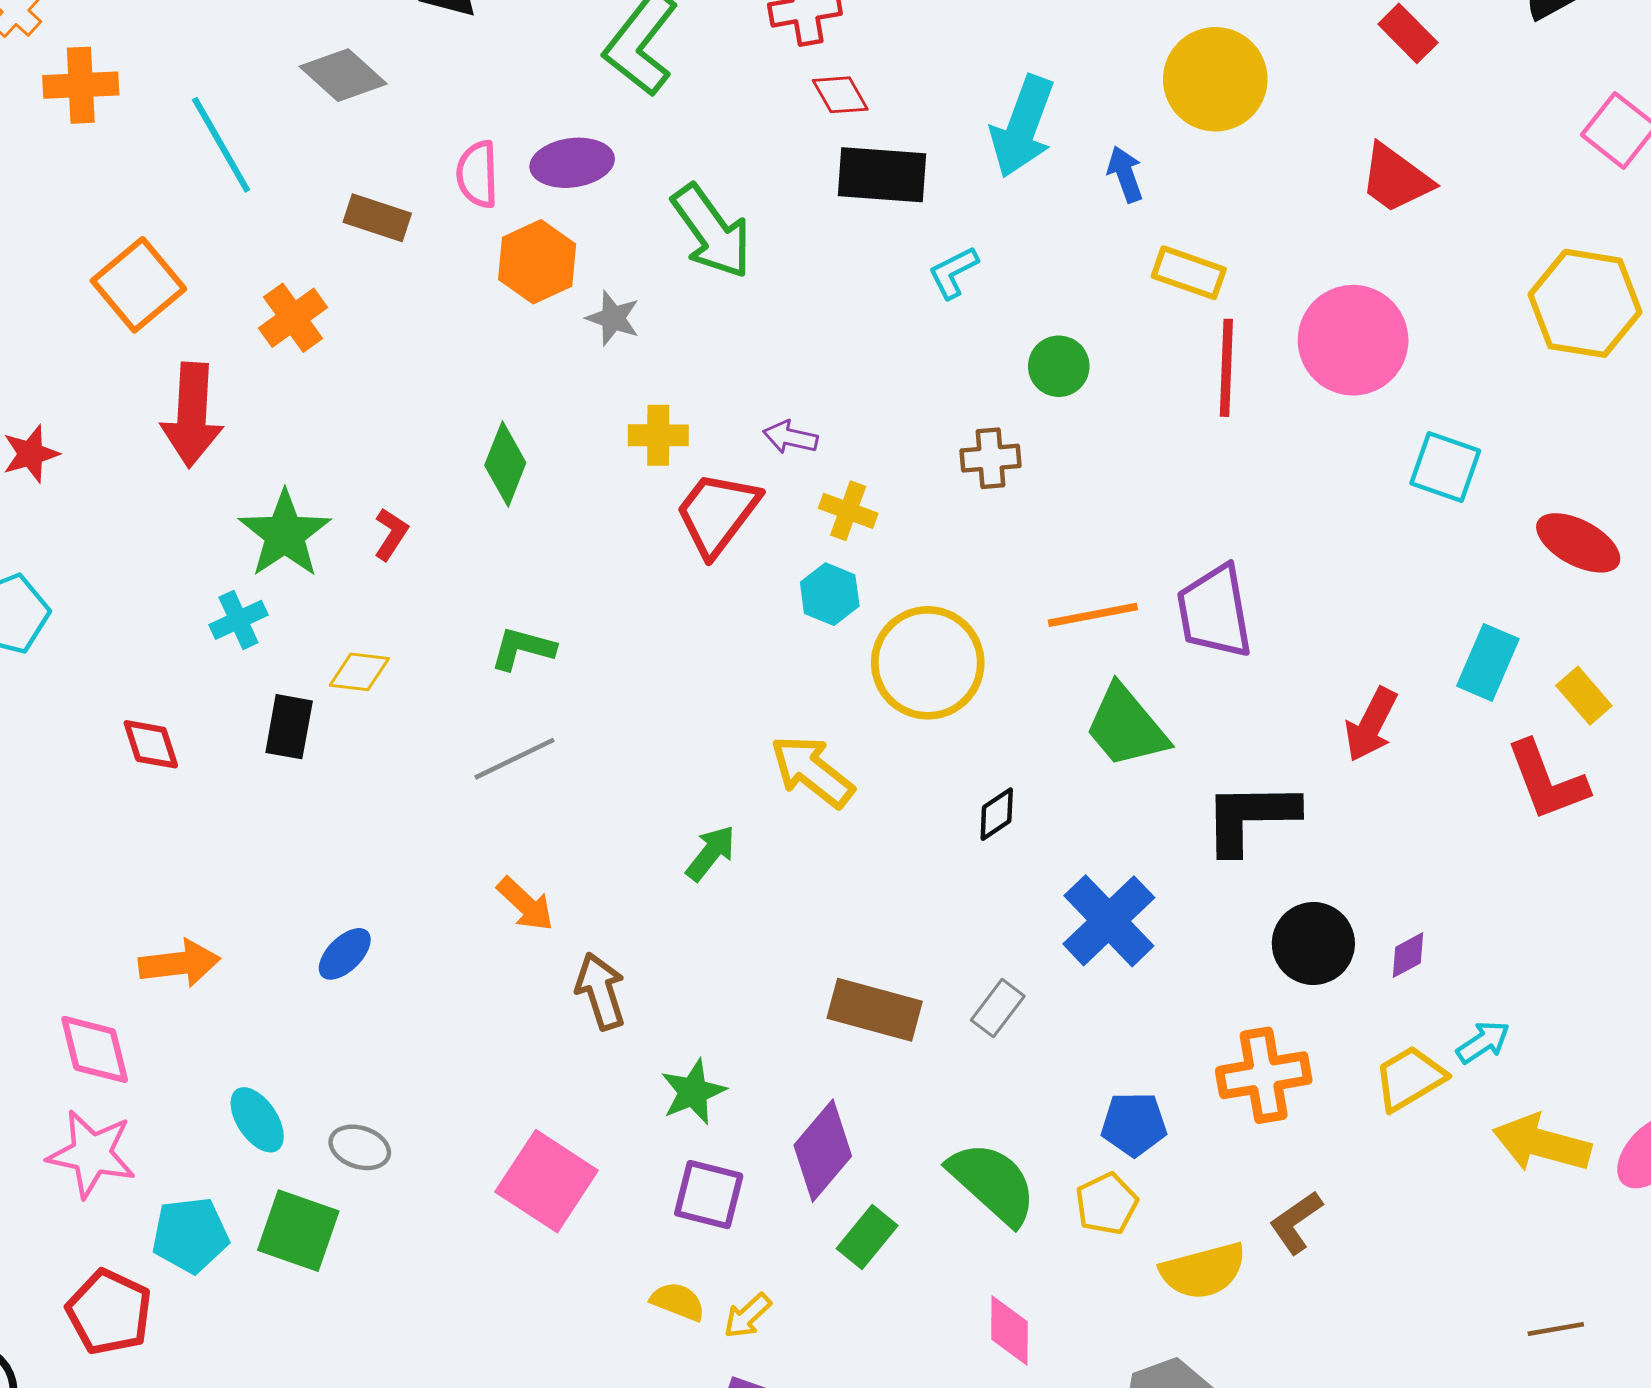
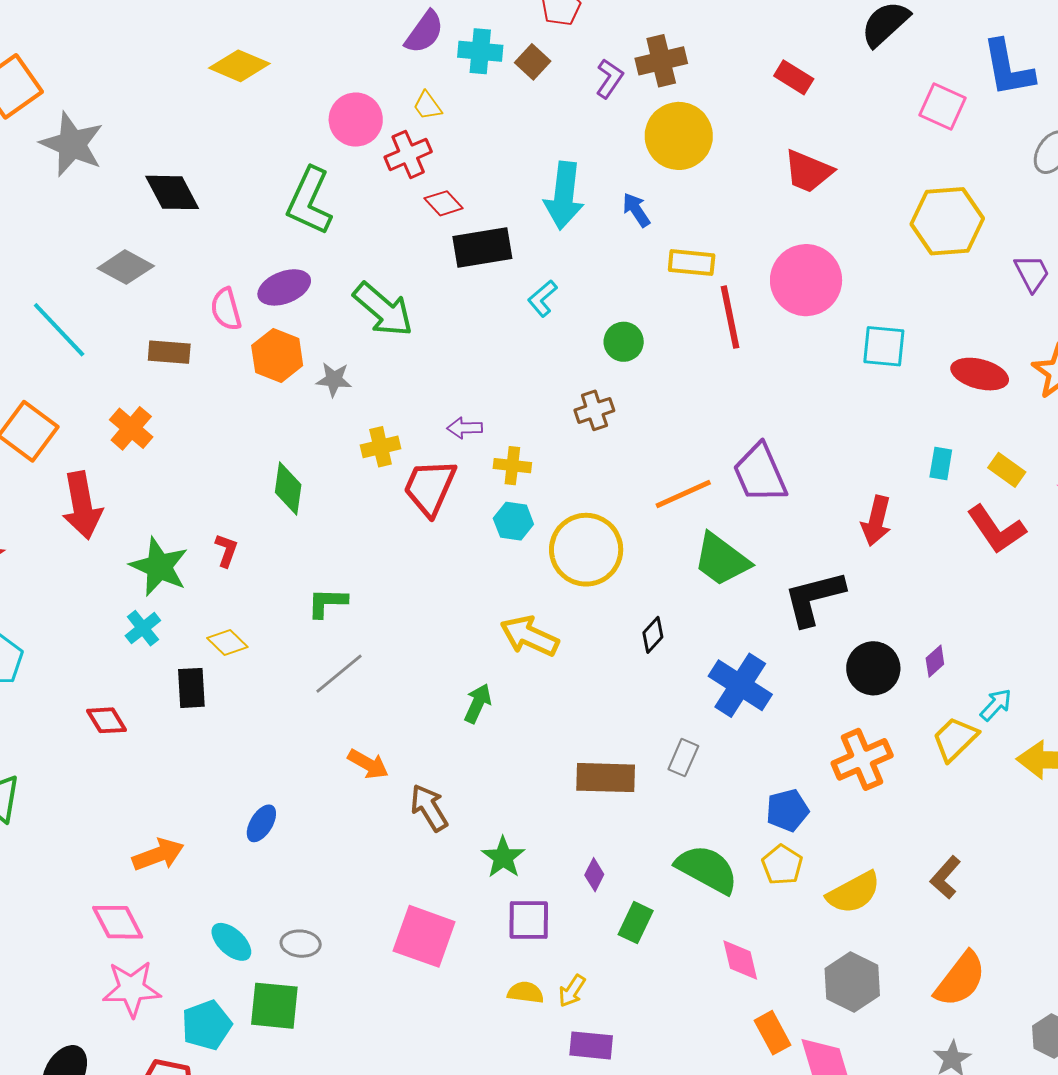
cyan rectangle: (1488, 662) -> (941, 464), size x0.7
yellow diamond: (359, 672) -> (227, 642), turned 51
purple diamond: (823, 1151) -> (594, 875), size x0.5
brown L-shape: (1296, 1222) -> (945, 877), moved

